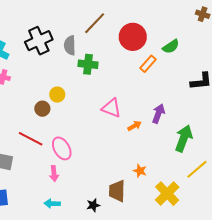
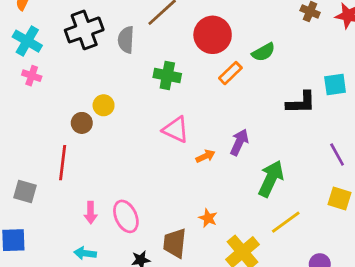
green cross: (88, 64) -> (167, 76), moved
red line: (31, 139) -> (63, 163), turned 65
pink ellipse: (62, 148) -> (126, 216), moved

